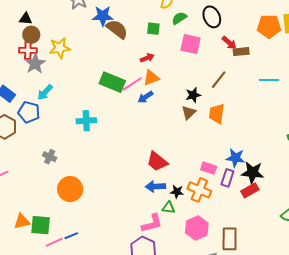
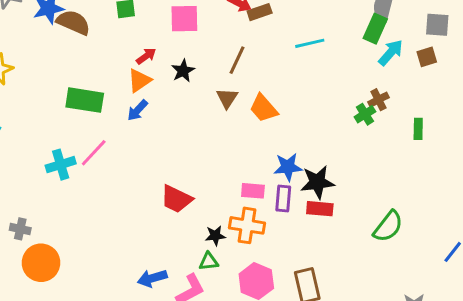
red arrow: (147, 58) -> (146, 56), moved
pink line: (132, 84) -> (94, 153), moved
black star: (193, 95) -> (183, 71), moved
brown triangle: (189, 113) -> (227, 98), moved
orange trapezoid: (217, 114) -> (263, 108), moved, turned -35
blue arrow: (155, 186) -> (152, 278), moved
orange circle: (70, 189) -> (41, 263), moved
red rectangle: (250, 190) -> (320, 209), turned 48

